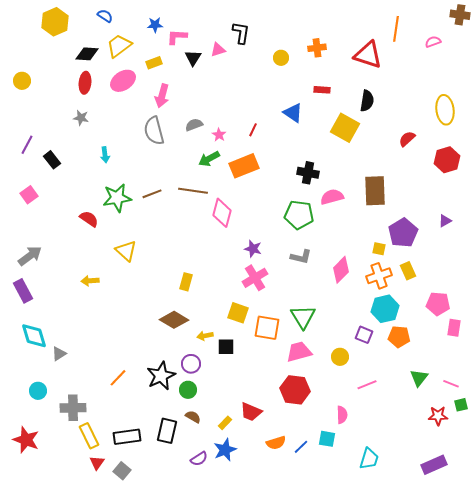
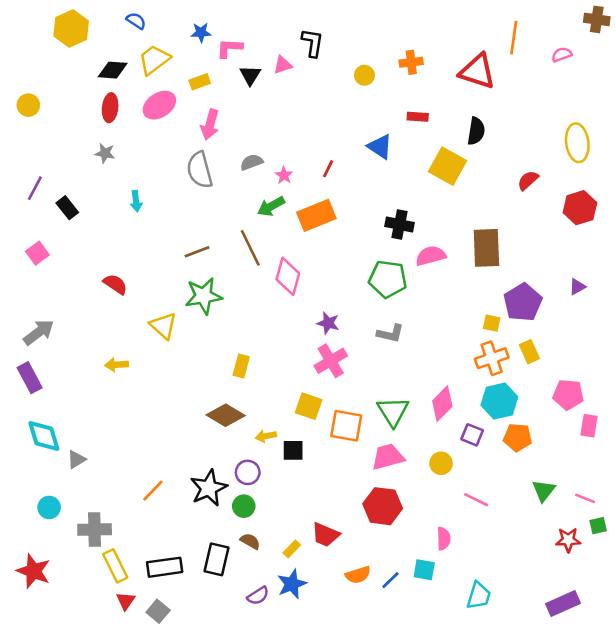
brown line: (193, 191) -> (250, 248), turned 56
green star: (117, 198) -> (204, 296), moved
pink diamond: (341, 270) -> (442, 404), moved
pink line: (367, 385) -> (476, 500), turned 48

